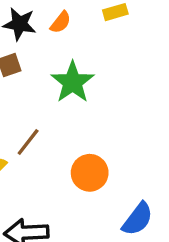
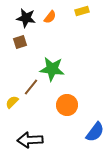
green star: (73, 82) -> (52, 69), moved, turned -30

